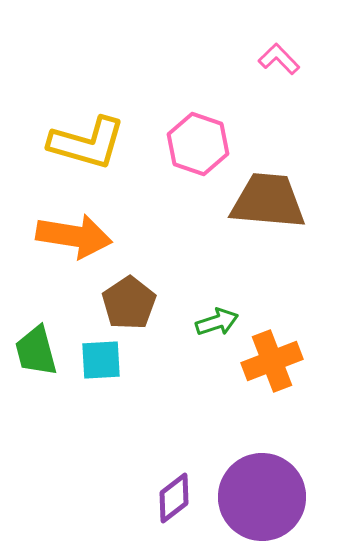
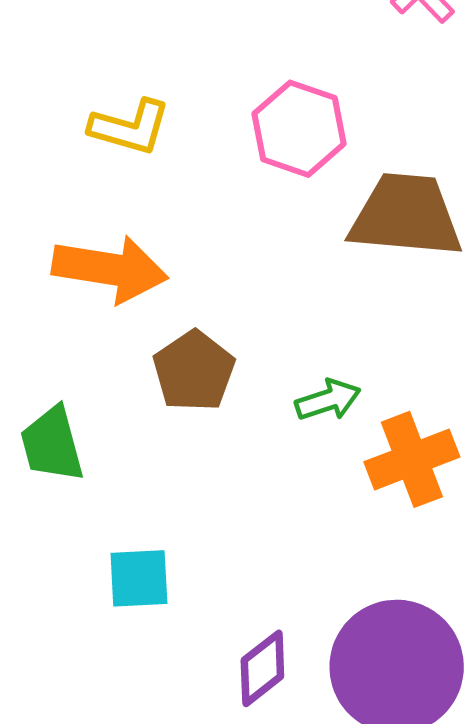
yellow L-shape: (87, 143) -> (130, 127), size x0.7
cyan square: (101, 360) -> (139, 578), moved

